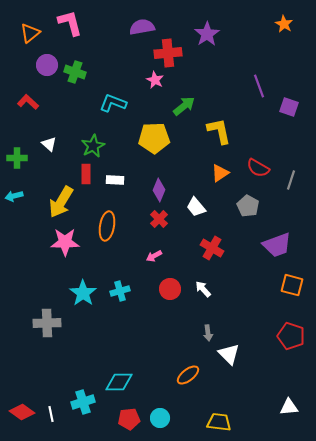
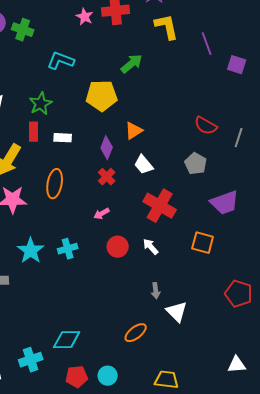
pink star: (155, 80) -> (85, 17), moved
yellow L-shape: (219, 131) -> (167, 27), moved
orange triangle: (220, 173) -> (134, 131), moved
red cross: (212, 248) -> (160, 206), size x1.4
orange square: (292, 285) -> (203, 243), moved

